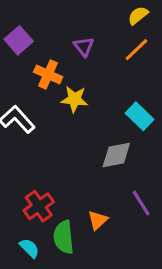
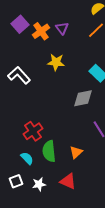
orange cross: (48, 74) -> (41, 31), moved, turned 30
orange triangle: (98, 220) -> (76, 152), moved

